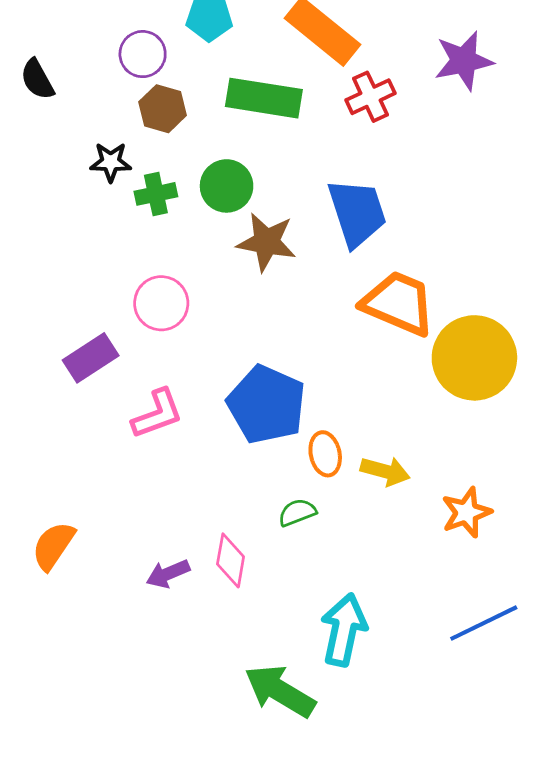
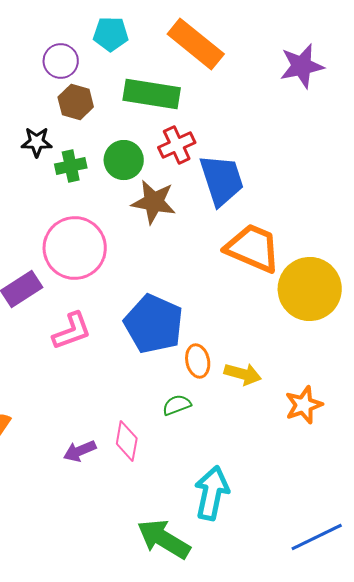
red cross: (370, 97) -> (177, 145), moved
pink circle: (161, 303) -> (75, 248), size x1.5
blue line: (484, 623) -> (317, 537), moved

